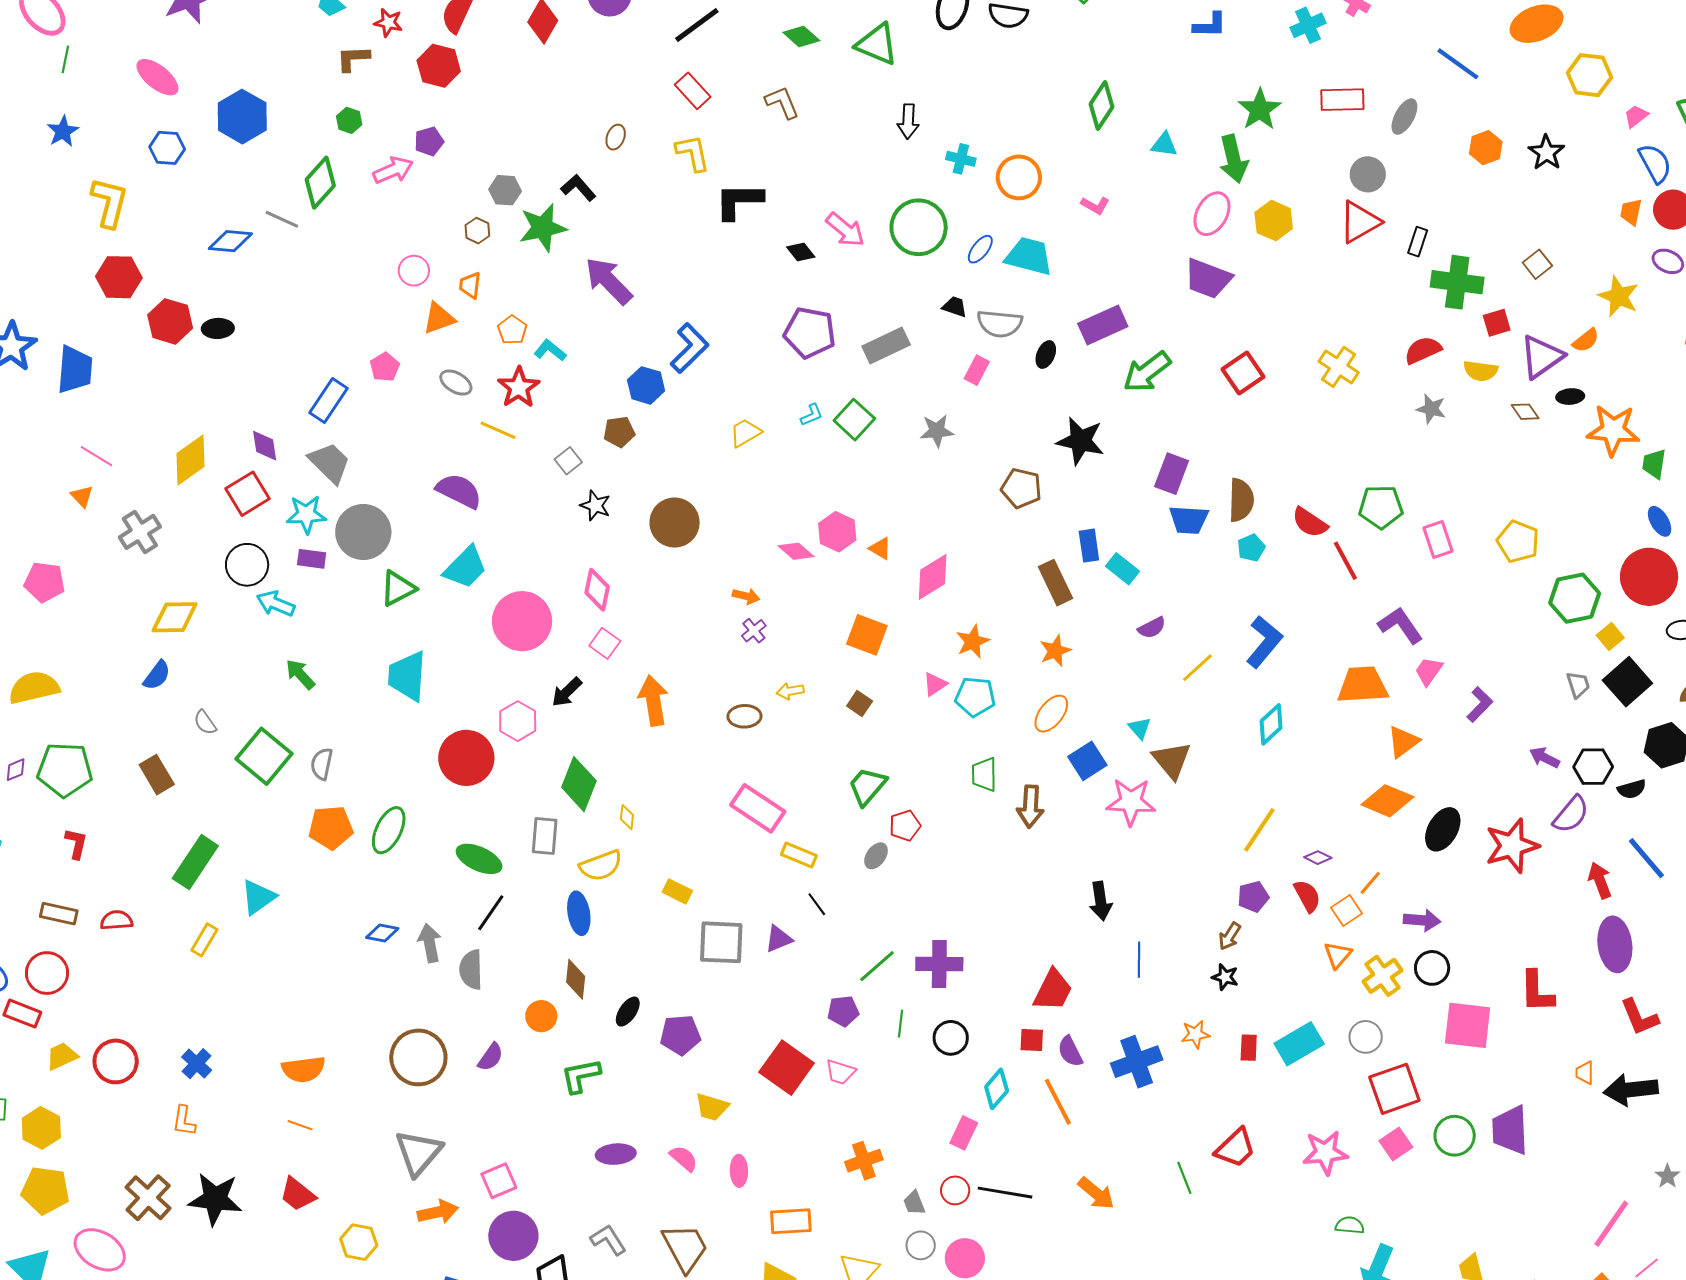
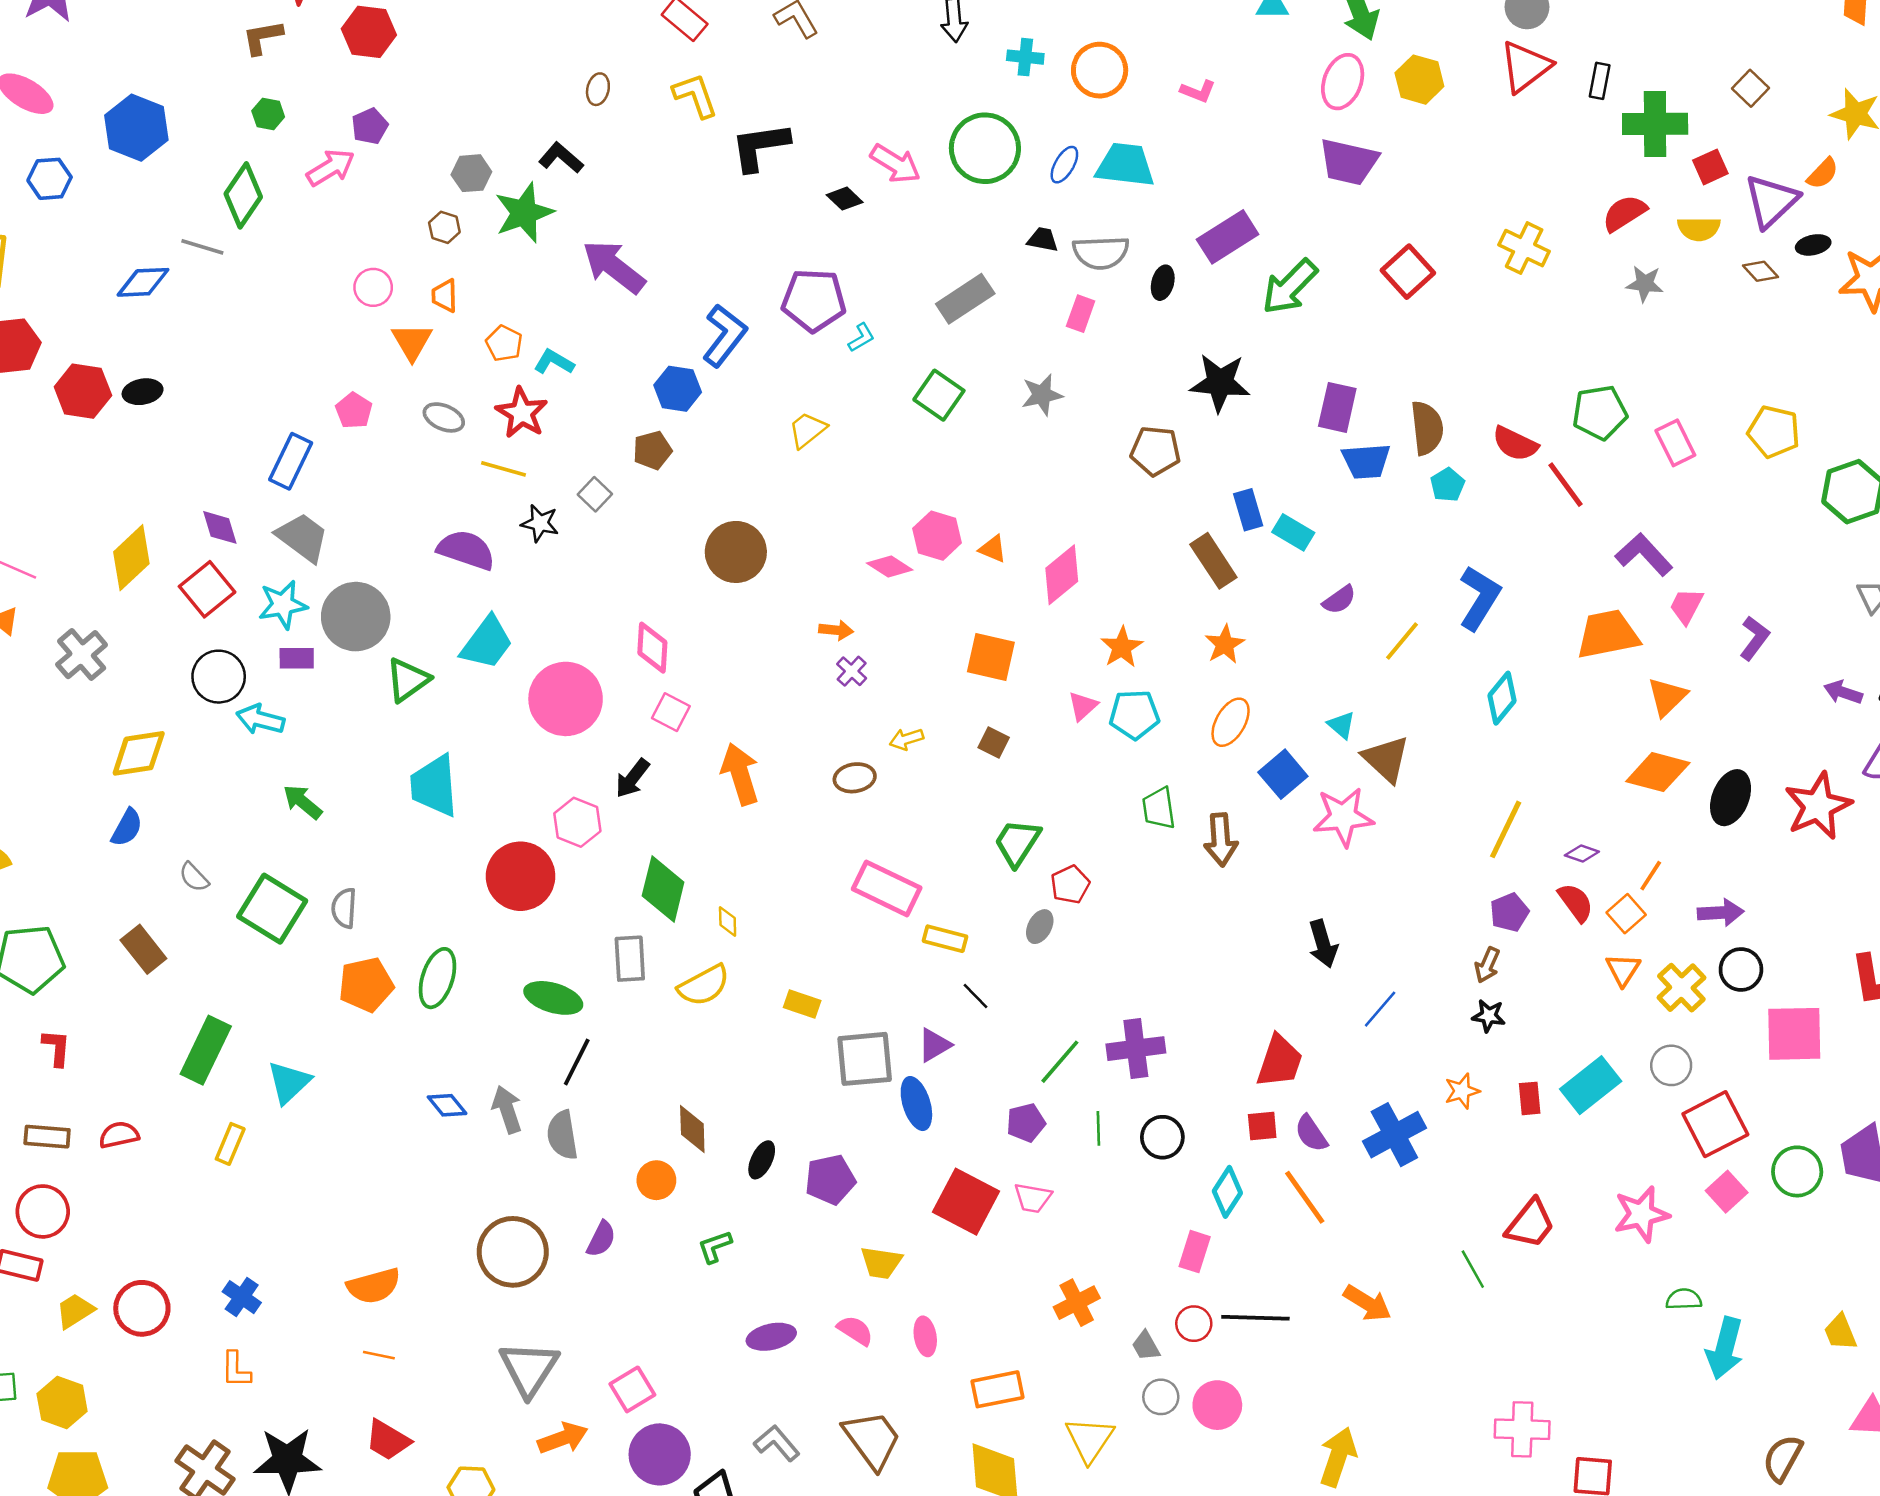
orange triangle: (439, 318) -> (412, 342), turned -33
purple pentagon: (810, 333) -> (814, 300), moved
cyan L-shape: (812, 415) -> (861, 338), moved
black star: (595, 506) -> (540, 523), moved
blue ellipse: (579, 913) -> (916, 1104), moved
blue diamond: (382, 933) -> (447, 1105), turned 48
blue line: (1139, 960) -> (1380, 1009), turned 48
green L-shape: (581, 1076) -> (715, 1247), size x0.7

